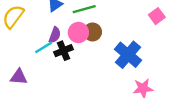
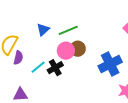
purple semicircle: (55, 35) -> (18, 58), moved
blue cross: (128, 55) -> (110, 64), turned 30

